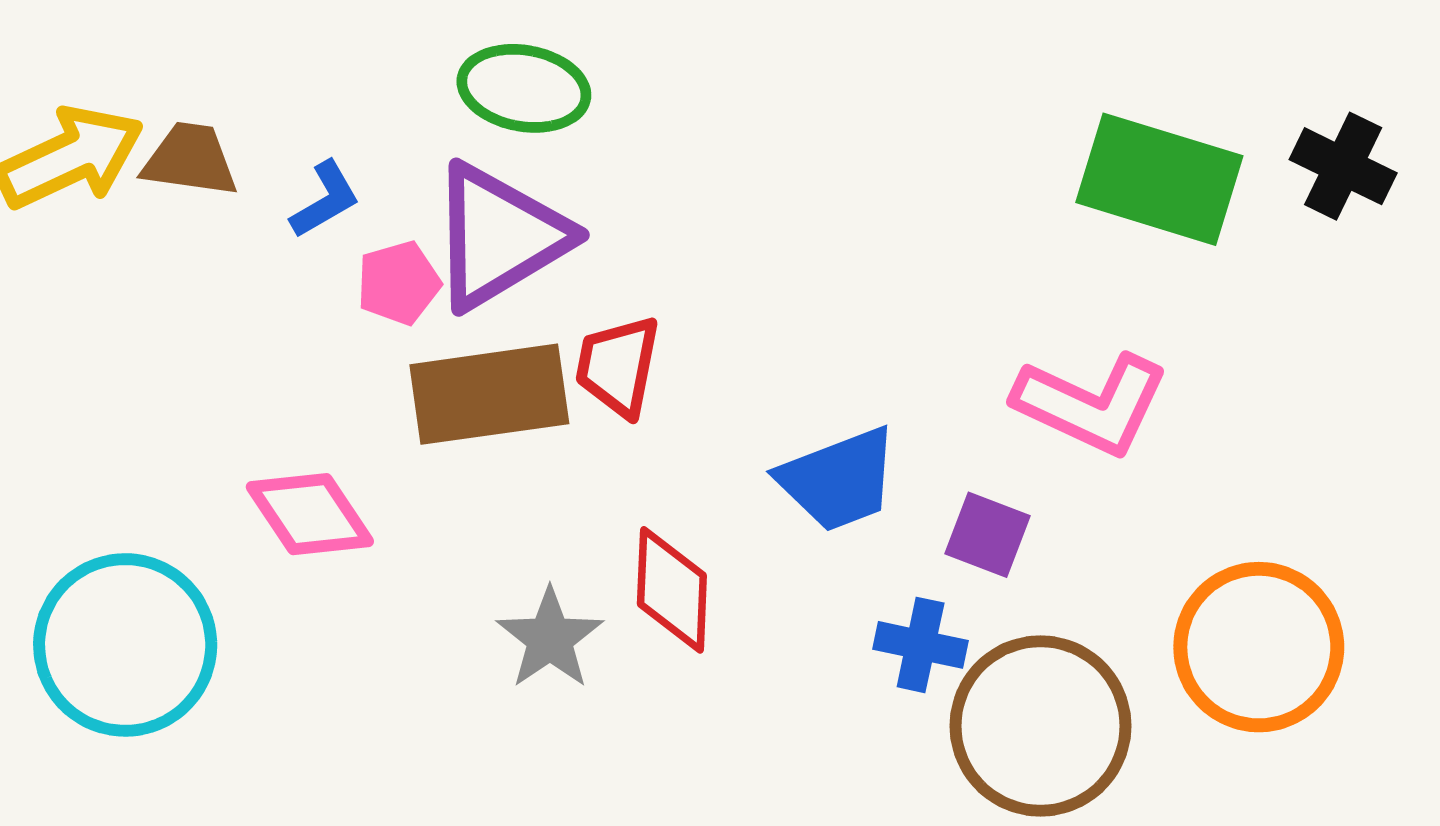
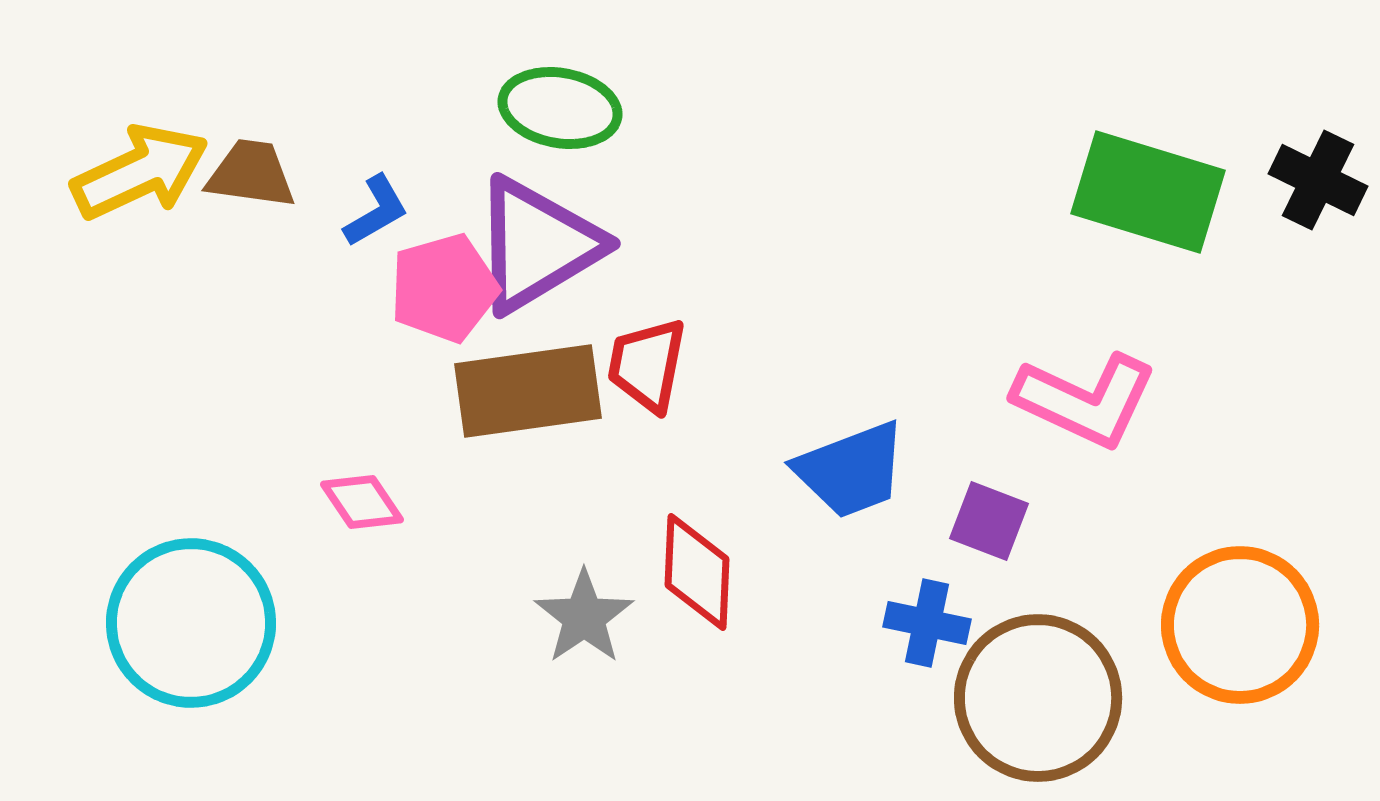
pink pentagon: (399, 283) -> (444, 288), size x1.4
pink diamond: (310, 514) -> (362, 502), size x0.7

